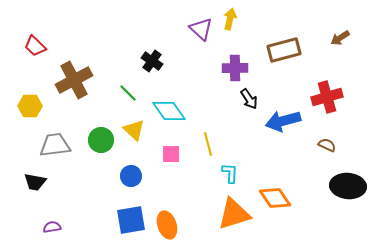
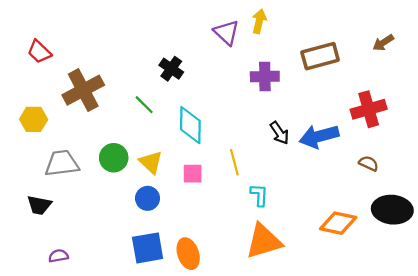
black arrow: (249, 99) -> (280, 133), moved
cyan diamond: (169, 111) -> (190, 125), turned 36
yellow triangle: (134, 130) -> (151, 162), moved
orange diamond: (275, 198) -> (338, 223), moved, turned -44

